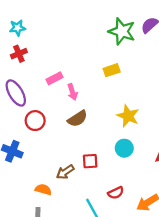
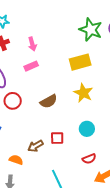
yellow rectangle: (112, 70) -> (80, 62), size x1.5
pink arrow: (72, 92) -> (32, 44), moved
yellow star: (128, 116) -> (83, 93), moved
red semicircle: (116, 193) -> (89, 159), moved

